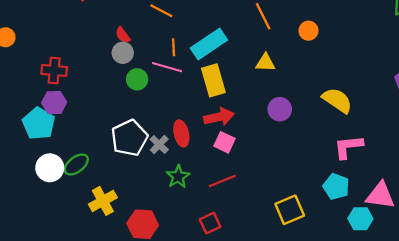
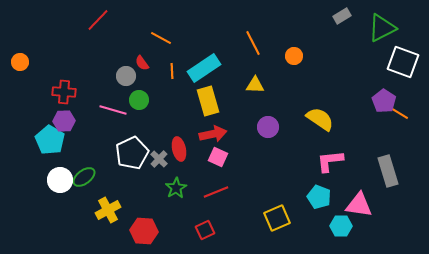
red semicircle: (123, 35) -> (142, 63), moved
pink line: (167, 67) -> (113, 110), moved

